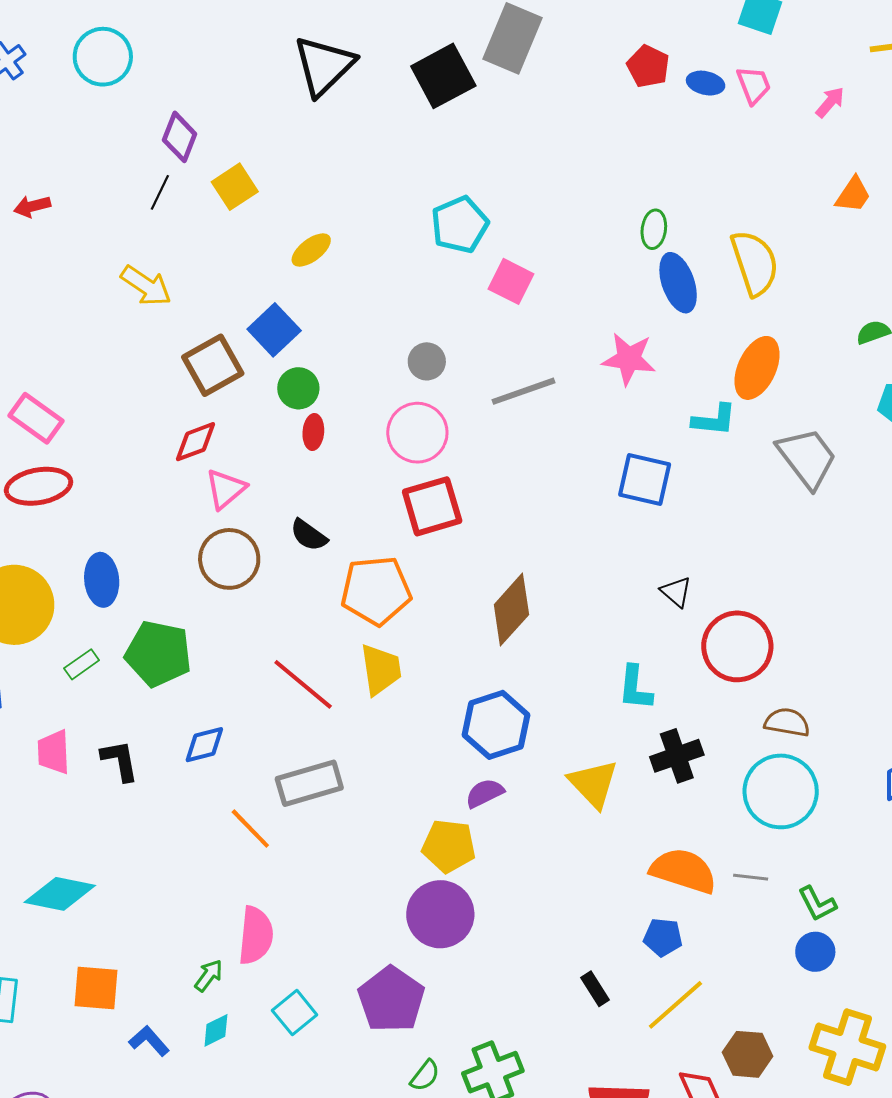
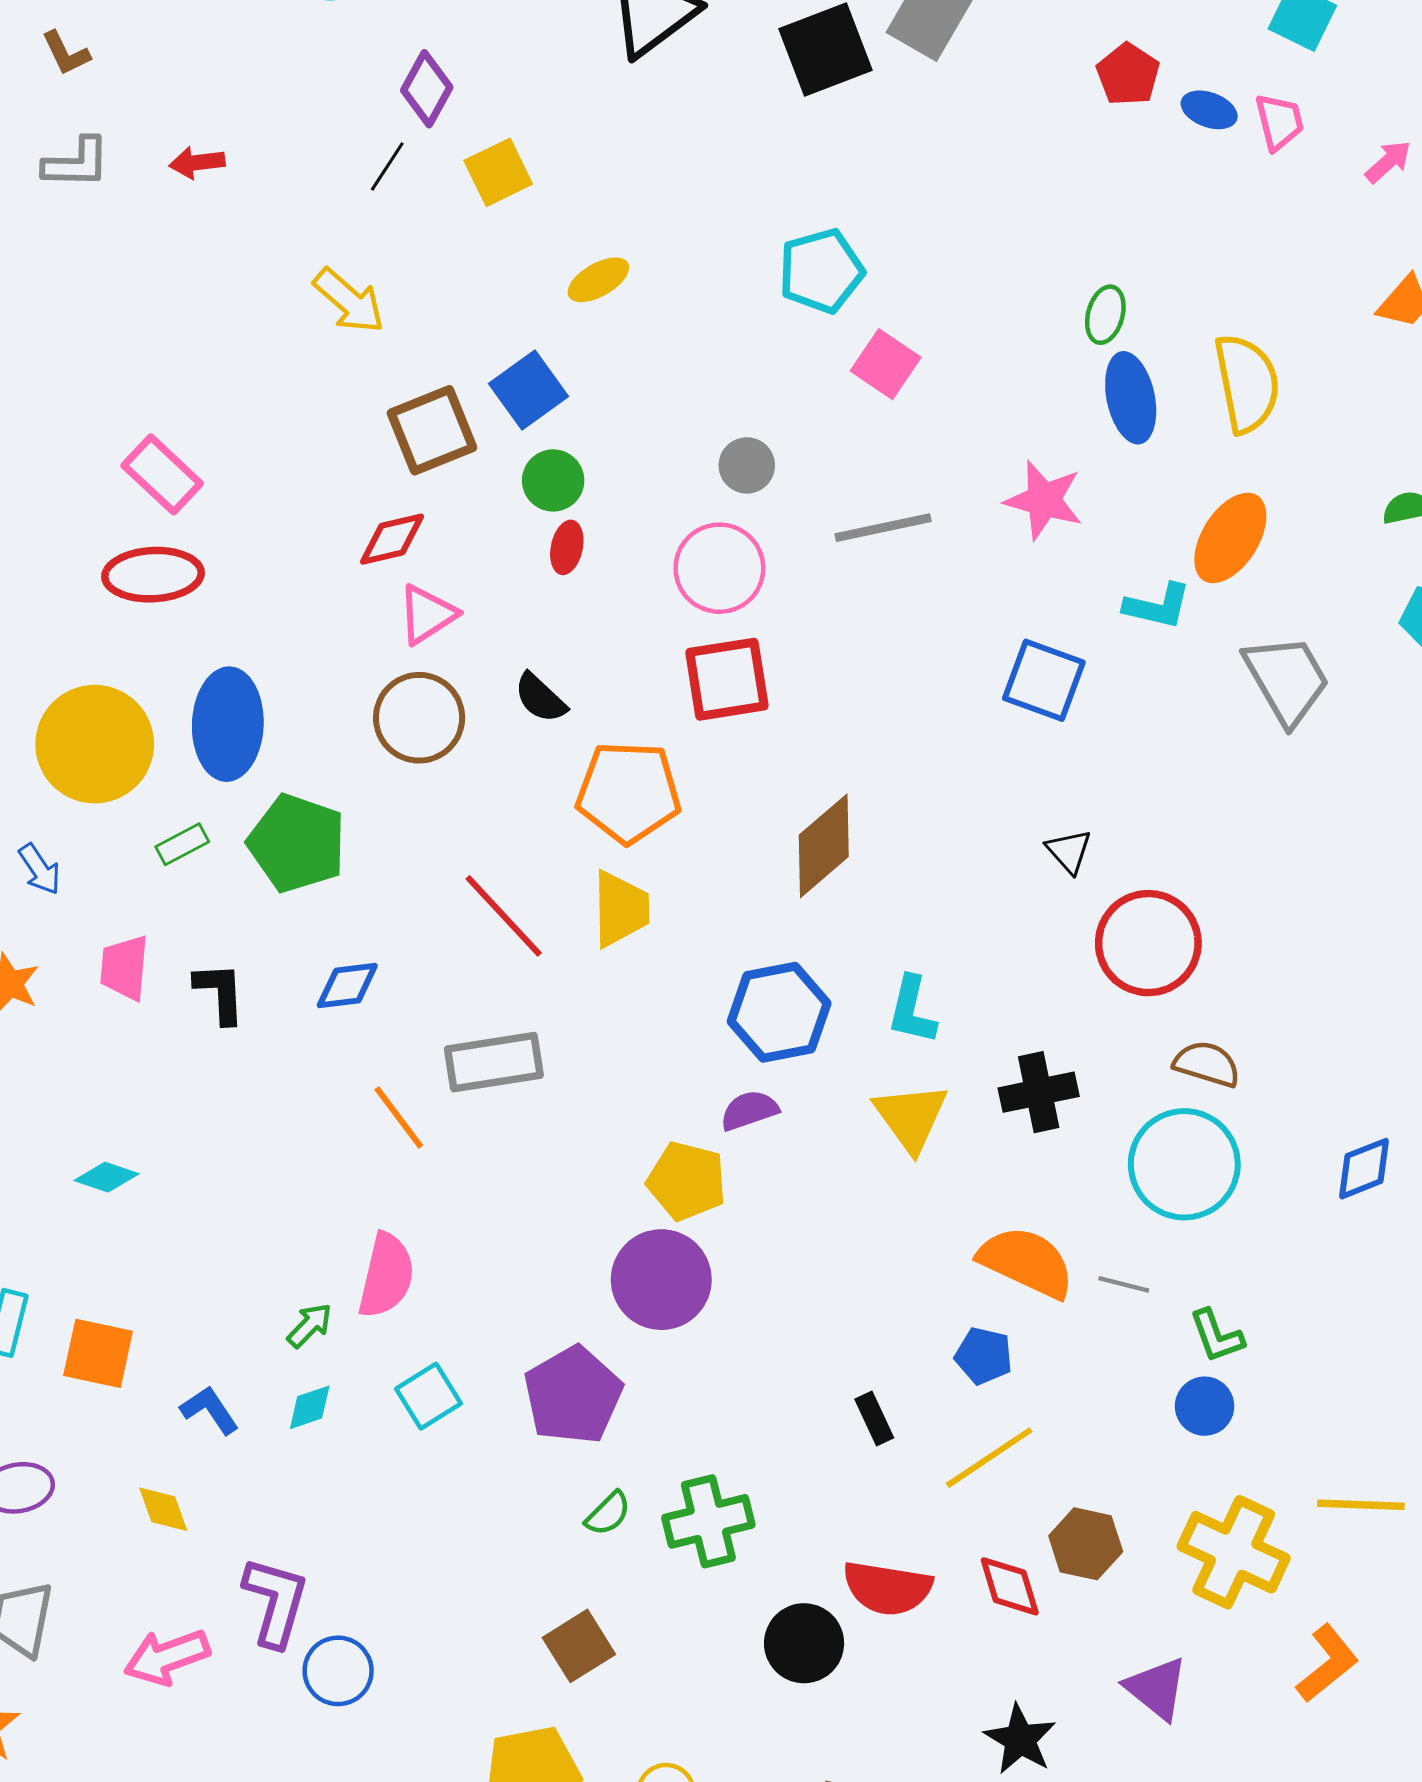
blue ellipse: (102, 580) -> (228, 724), size x1.4
cyan L-shape: (635, 688) -> (912, 1010), moved
cyan diamond: (60, 894) -> (106, 1177), size x0.6
orange square: (96, 988) -> (98, 1353), moved

